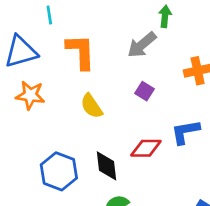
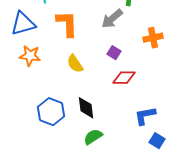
blue L-shape: (185, 132) -> (145, 116), moved
red diamond: (146, 148) -> (124, 78), moved

